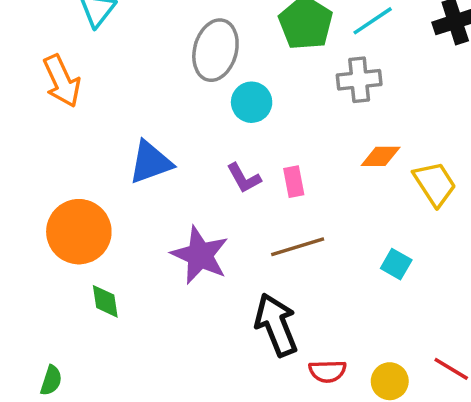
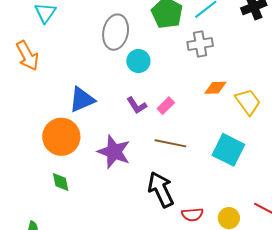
pink rectangle: (294, 182) -> (166, 106), turned 60
orange circle: (79, 232) -> (61, 137), moved
brown line: (298, 247) -> (170, 143), turned 32
cyan square: (396, 264) -> (228, 150), size x1.8

